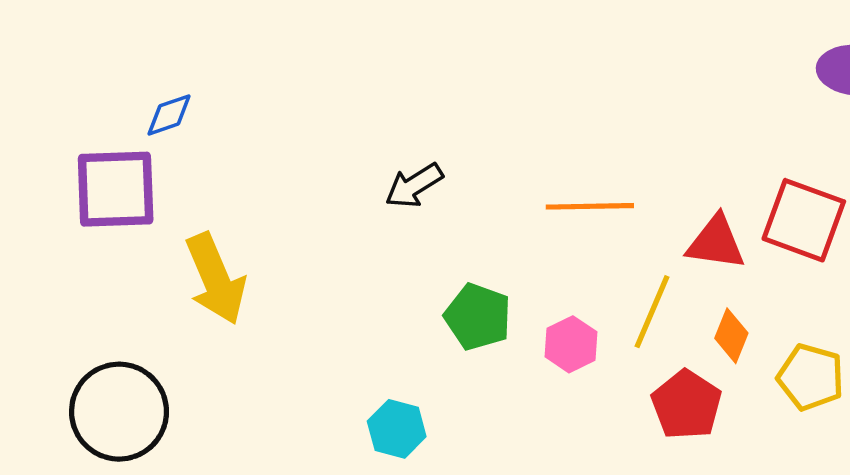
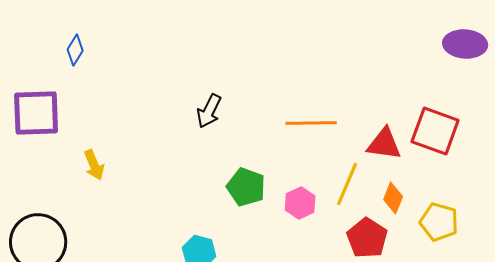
blue diamond: (169, 115) -> (75, 50), moved, turned -40
black arrow: (414, 186) -> (209, 111), turned -32
yellow arrow: (216, 279) -> (94, 165), size x0.6

